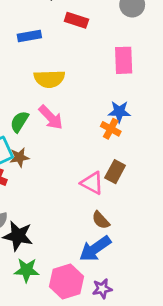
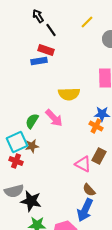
red rectangle: (76, 20) -> (46, 50), moved
yellow semicircle: (49, 79) -> (69, 94), moved
blue arrow: (95, 249) -> (85, 210), turned -30

